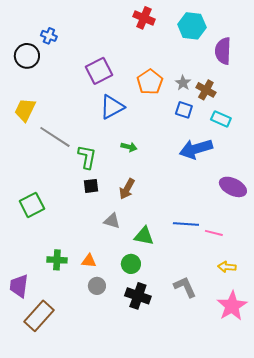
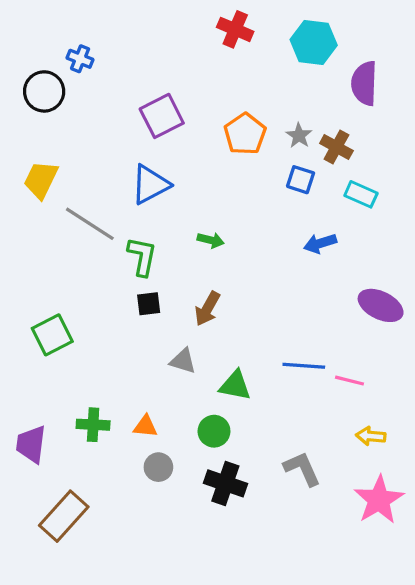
blue triangle: (112, 107) -> (150, 185), moved
blue arrow: (196, 149) -> (320, 243), size x0.6
purple trapezoid: (19, 286) -> (31, 444), moved

